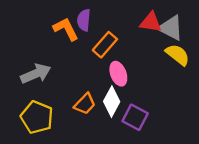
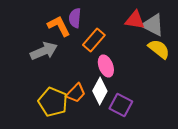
gray arrow: (36, 74) -> (44, 51), moved
yellow pentagon: (37, 117) -> (53, 102), moved

